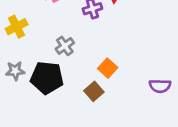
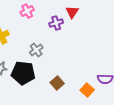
orange square: (108, 68) -> (87, 90), moved

